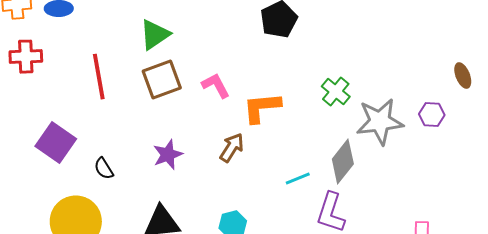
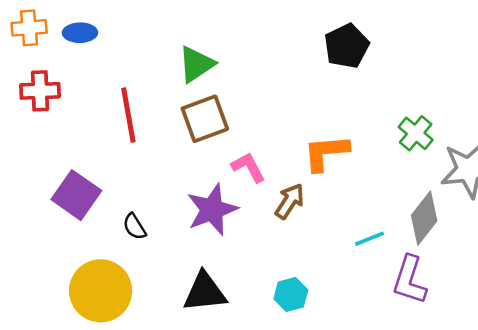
pink L-shape: (216, 86) -> (248, 167), moved
purple star: (168, 155) -> (212, 210), size x1.4

